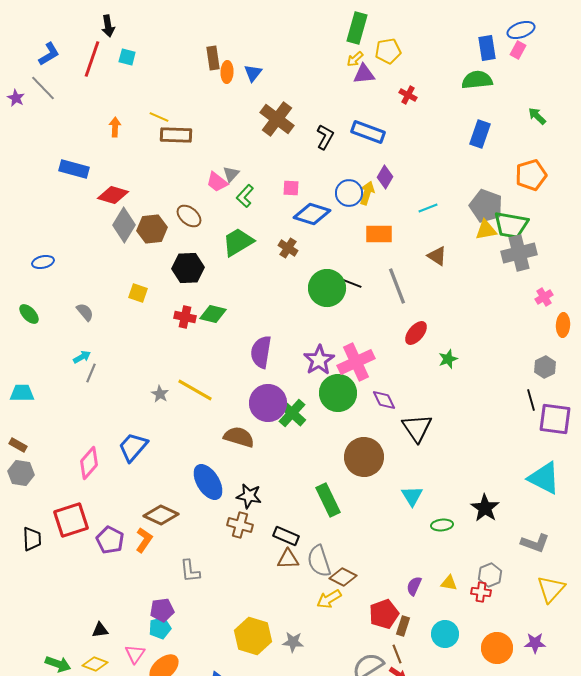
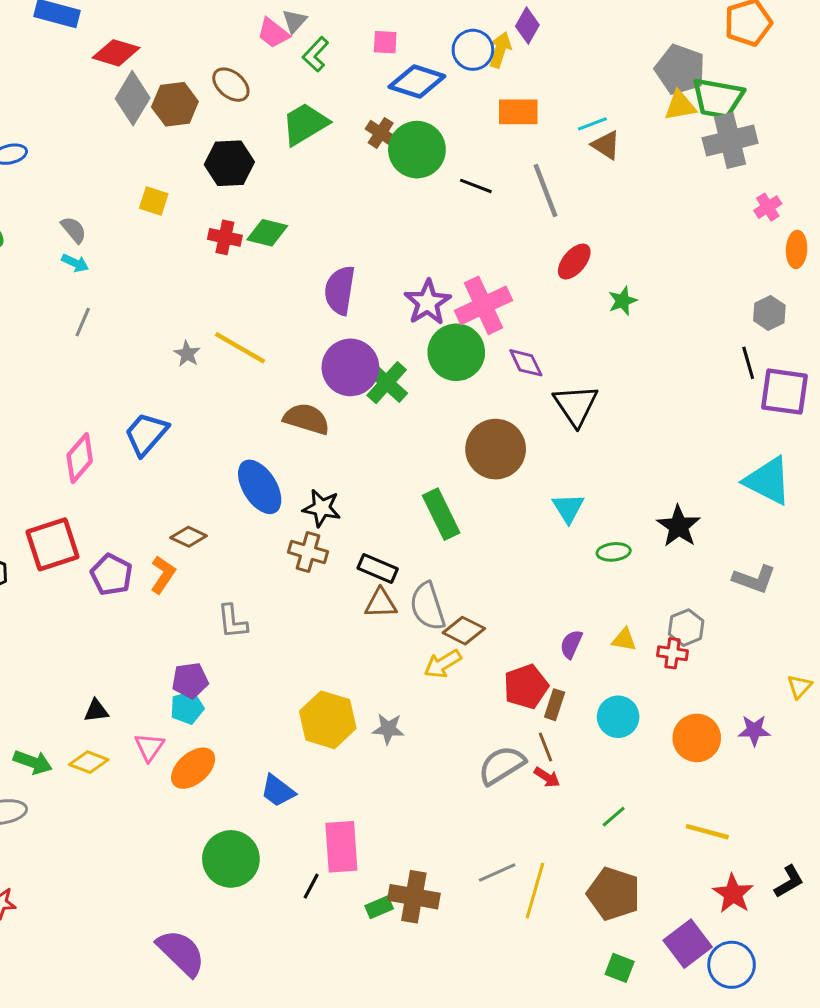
cyan line: (428, 208) -> (592, 124), moved
green circle: (327, 288) -> (417, 150), moved
cyan arrow: (82, 357) -> (75, 263), moved, turned 54
brown diamond: (161, 515) -> (189, 537), size x0.7
yellow triangle: (551, 589) -> (800, 687), moved, size x0.6

